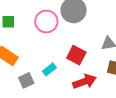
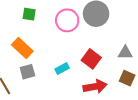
gray square: (26, 80) -> (27, 72), moved

